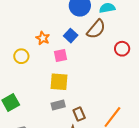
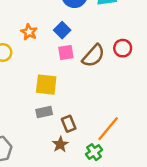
brown semicircle: (96, 29) -> (93, 56), moved
pink square: (60, 56) -> (66, 53), moved

